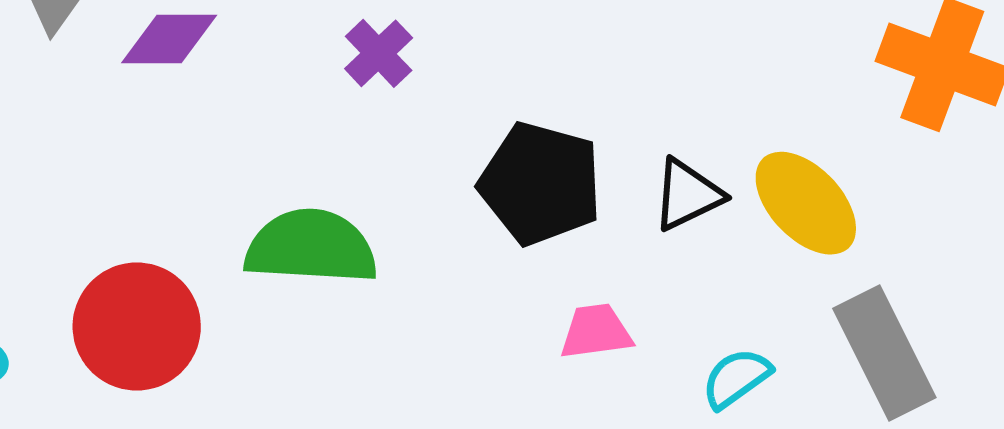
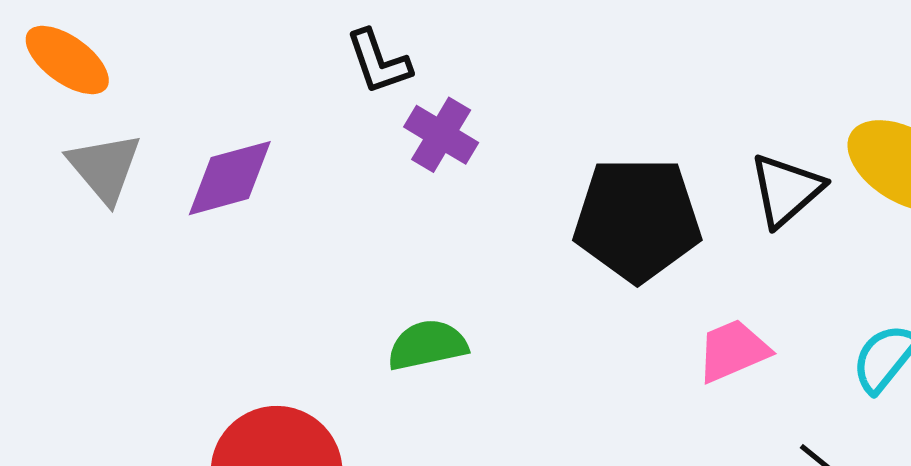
green semicircle: (311, 247) -> (427, 345), size x0.6

